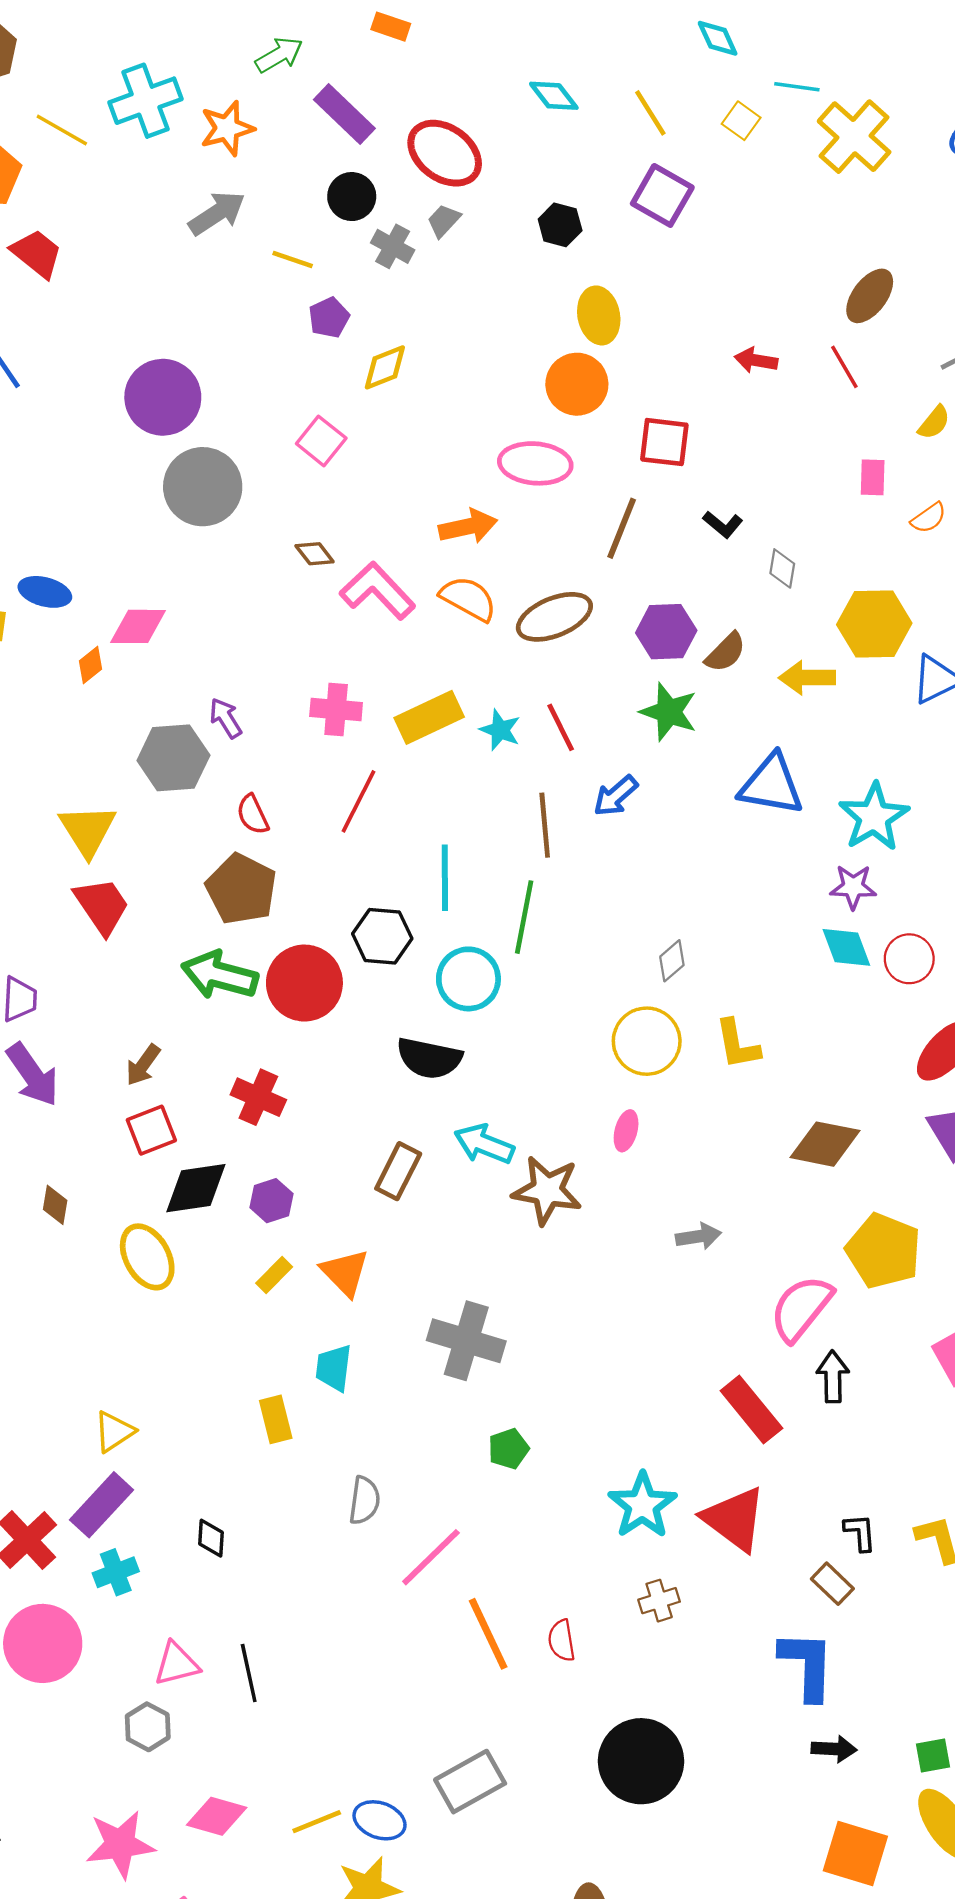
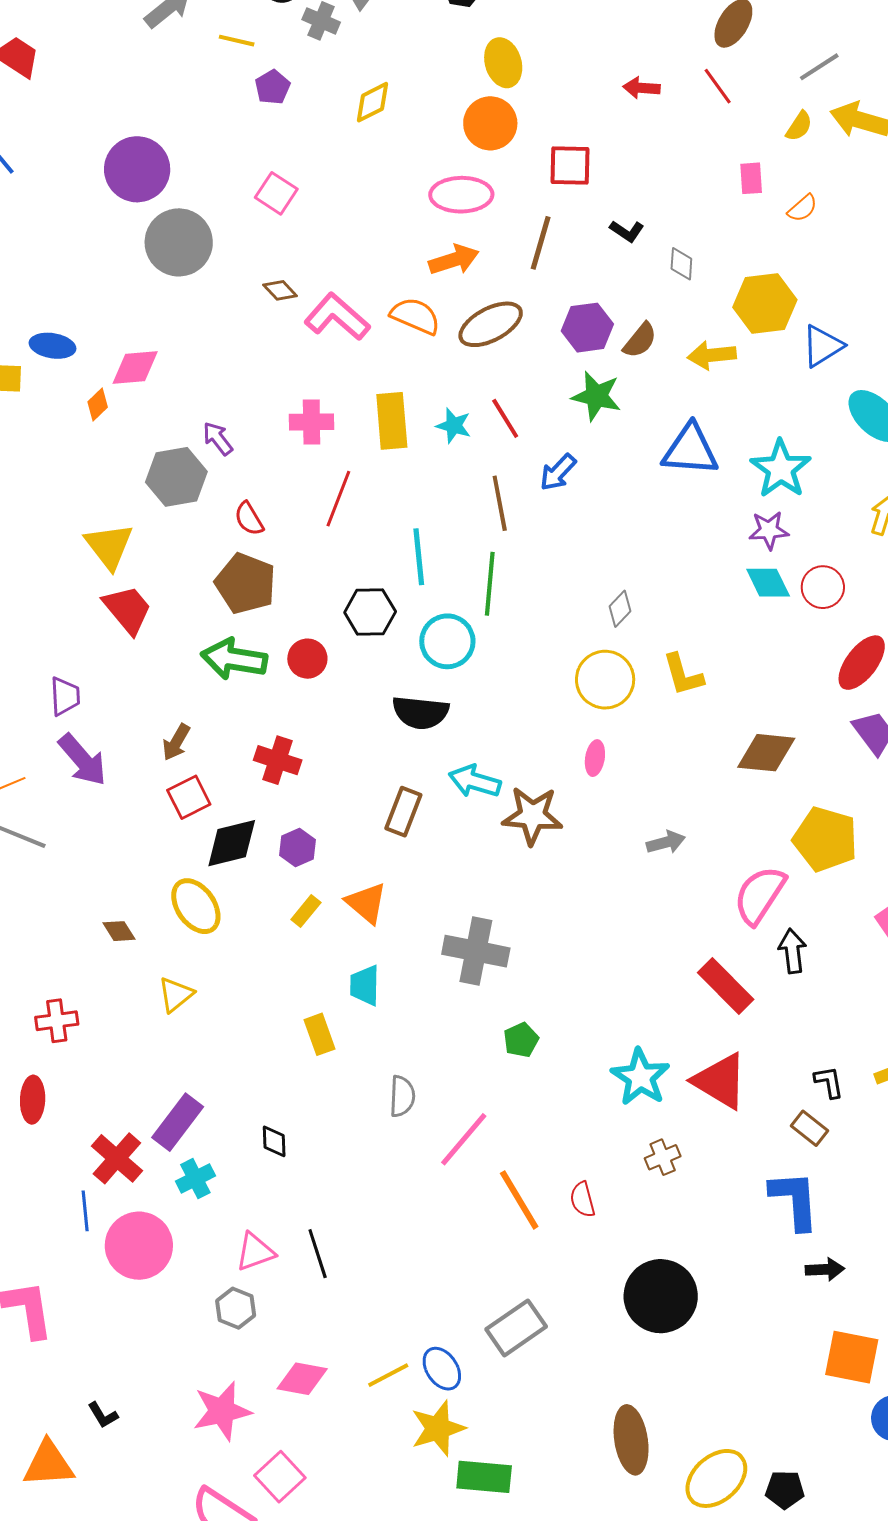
yellow diamond: (385, 367) -> (373, 102), moved
orange arrow: (468, 526) -> (454, 260), moved
yellow rectangle: (429, 717) -> (392, 421), turned -64
red circle: (304, 983) -> (307, 659), size x0.6
brown diamond: (55, 1205) -> (119, 931), moved, turned -36
yellow triangle: (114, 1432) -> (176, 995), moved
blue ellipse: (379, 1820) -> (442, 1369), turned 42

